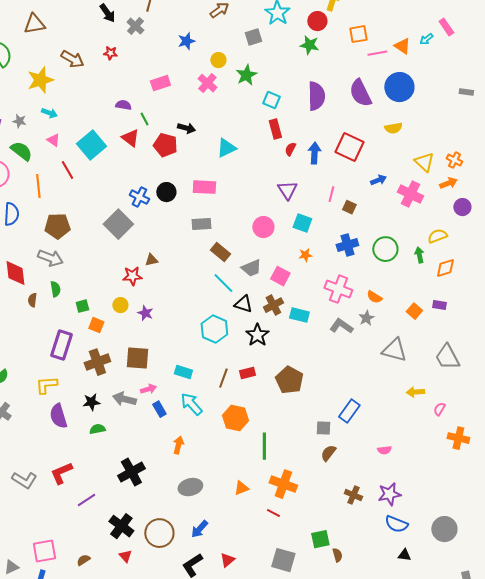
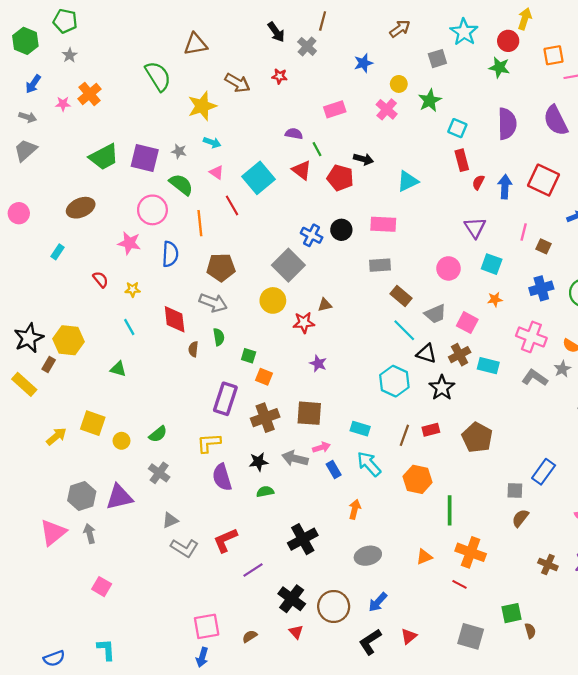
yellow circle: (120, 305) -> (273, 300), moved, size x1.5
green square: (82, 306) -> (249, 356), turned 32
gray triangle: (11, 567) -> (170, 520), moved

